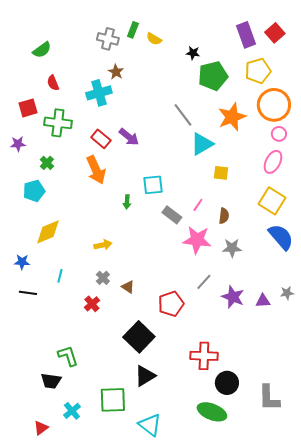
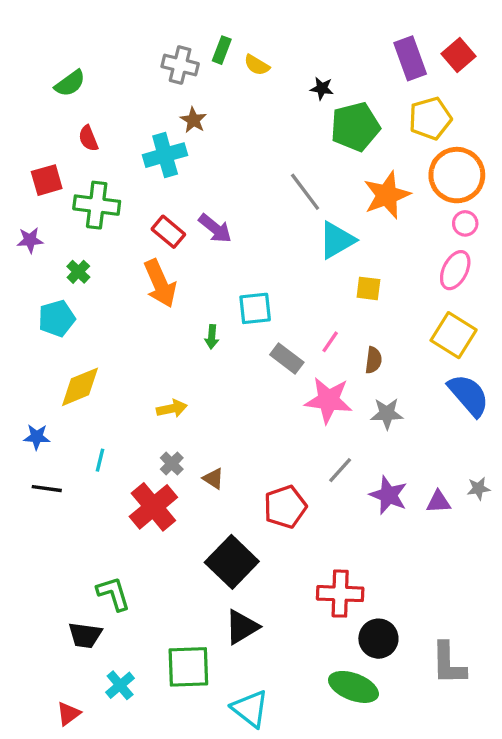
red cross: (92, 304) -> (153, 507), size x1.8

